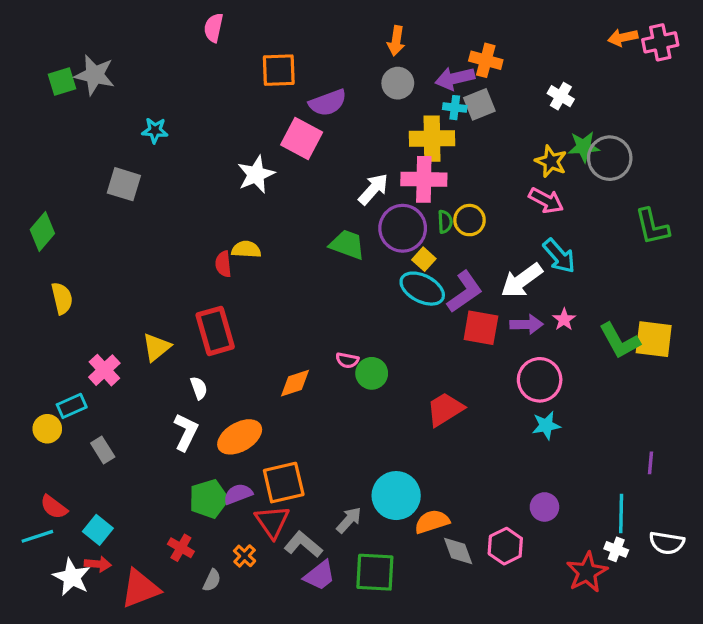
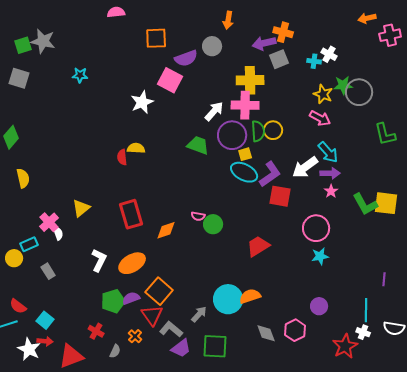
pink semicircle: (214, 28) -> (116, 12), turned 72
pink cross: (660, 42) -> (390, 35), moved
gray circle: (398, 83) -> (212, 46), moved
cyan cross: (455, 108) -> (314, 61), moved
gray square: (124, 184) -> (19, 78), moved
green semicircle: (445, 222) -> (258, 131), size x1.5
yellow square: (424, 259) -> (245, 154), turned 32
purple arrow: (527, 324) -> (330, 173), moved
red rectangle: (215, 331) -> (131, 214), moved
white semicircle: (199, 388) -> (58, 233), moved
orange square: (284, 483) -> (159, 291), turned -36
orange semicircle: (432, 522) -> (250, 296), moved

